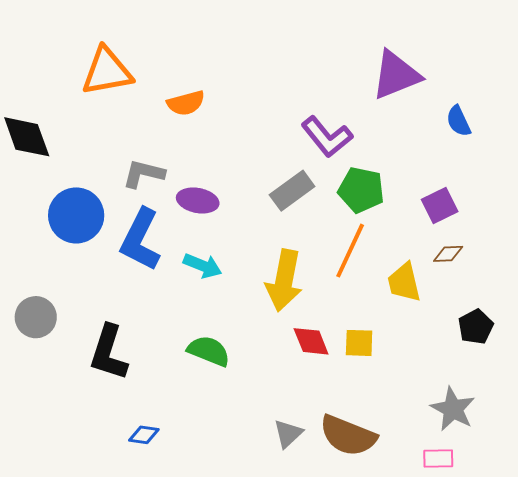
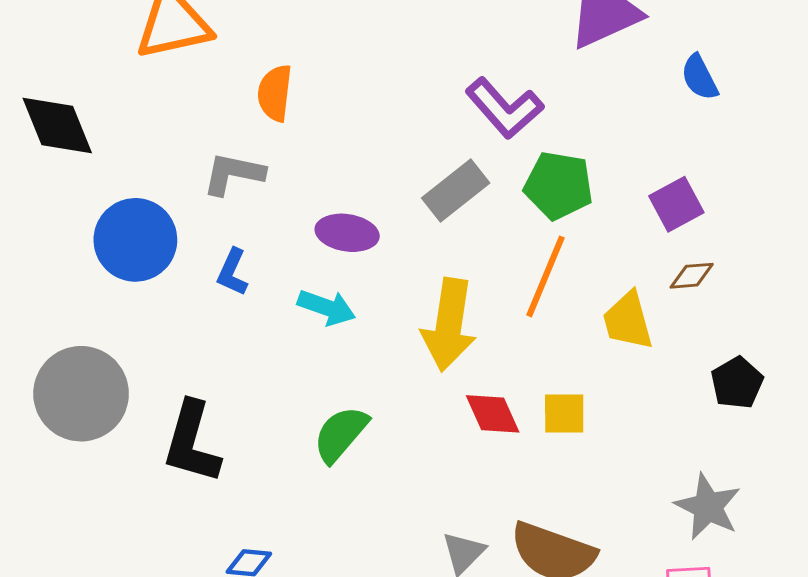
orange semicircle: (186, 103) -> (275, 93), moved, turned 114
purple ellipse: (198, 200) -> (347, 233), moved
blue L-shape: (140, 240) -> (232, 272), size x0.5
gray circle: (36, 317) -> (81, 394), size x1.5
green semicircle: (209, 351) -> (341, 434), turned -69

